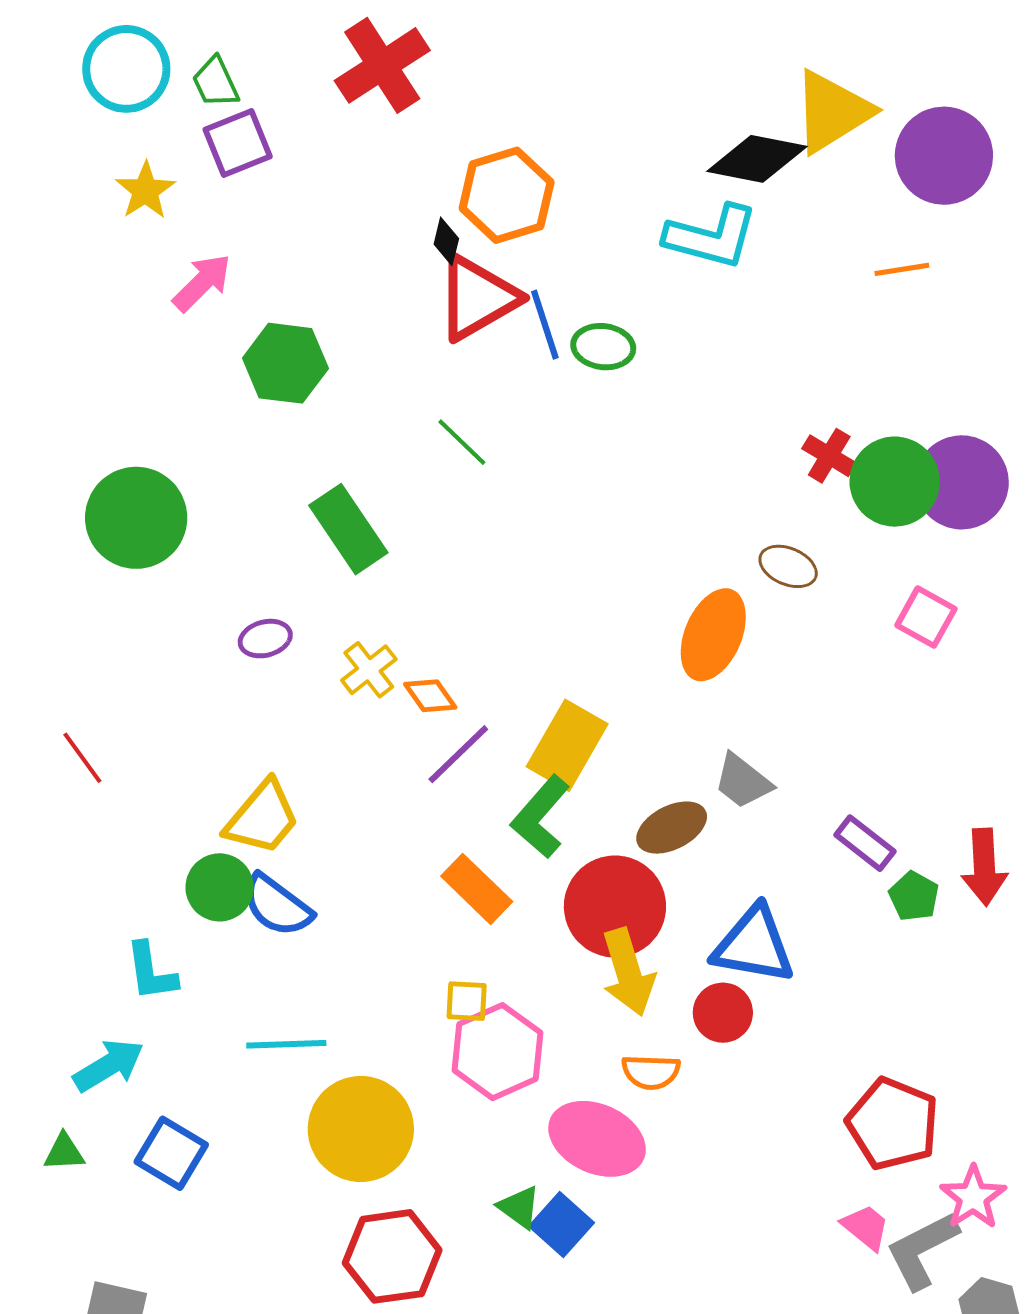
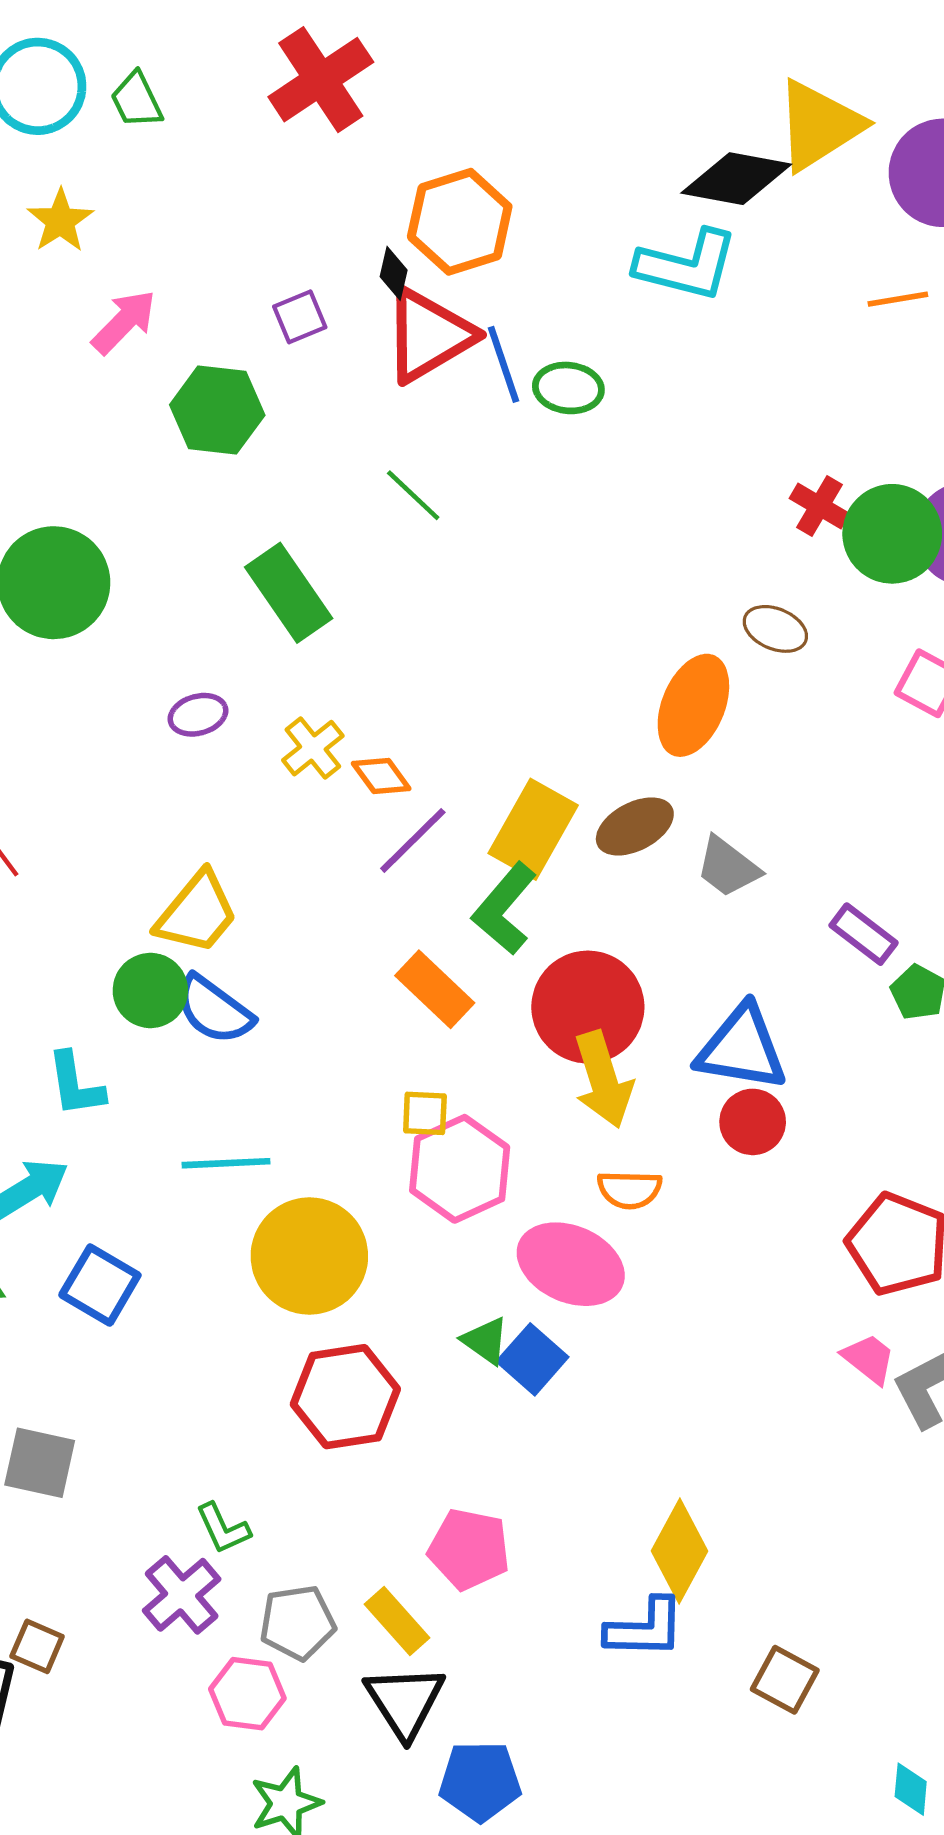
purple square: (238, 143) -> (300, 317), moved, size x0.7
brown ellipse: (672, 828) -> (635, 826), moved
red circle: (723, 1013) -> (753, 1122), moved

